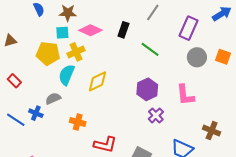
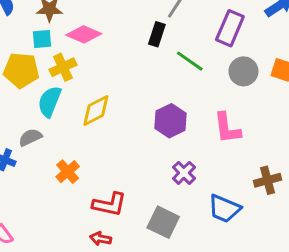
black rectangle: (123, 30) -> (157, 34), moved
green line: (150, 49) -> (190, 61), moved
purple cross: (156, 115) -> (184, 173), moved
orange cross: (78, 122) -> (68, 172), turned 35
brown cross: (212, 131) -> (267, 180), turned -36

